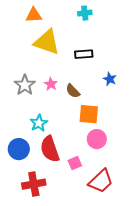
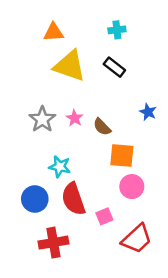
black rectangle: (84, 54) -> (114, 67), moved, turned 42
cyan star: (39, 123) -> (60, 167), turned -30

